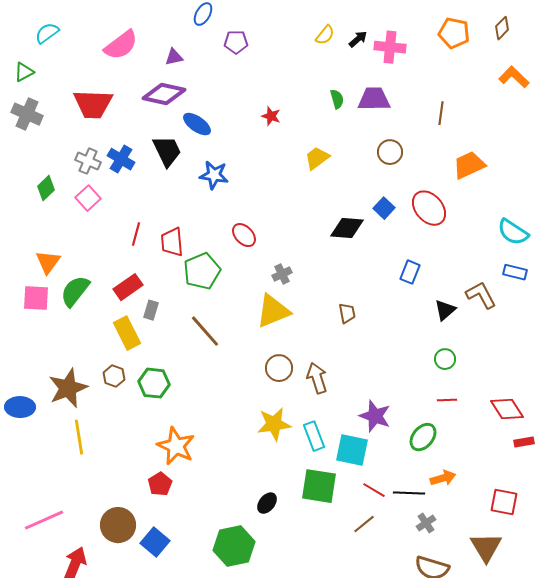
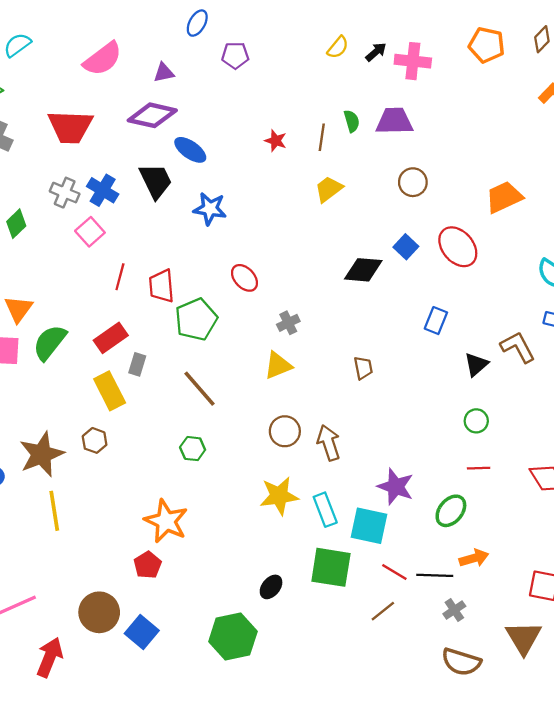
brown line: (441, 113) -> (322, 137), moved
pink square: (88, 198) -> (90, 232), moved
yellow triangle: (273, 311) -> (278, 366), size x0.7
green hexagon: (154, 383) -> (193, 449), moved, size x0.7

